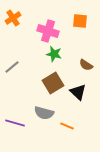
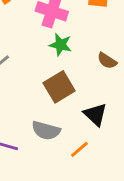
black triangle: (78, 92) -> (95, 115), moved
orange line: (67, 126) -> (79, 149), turned -64

